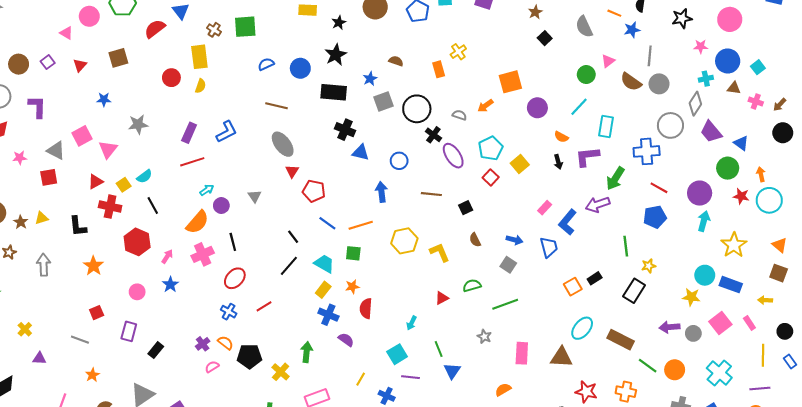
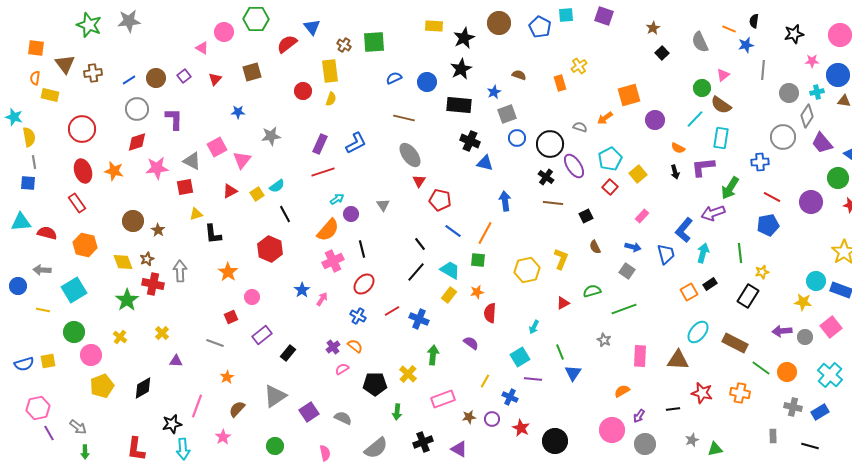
black star: (339, 23) -> (464, 38), size x1.5
brown semicircle: (631, 82) -> (721, 105), moved
gray circle: (659, 84) -> (789, 93), moved
black circle: (417, 109) -> (550, 144), moved
black cross: (433, 135) -> (546, 177), moved
blue cross: (647, 151) -> (760, 162), size x0.7
pink star: (20, 158) -> (157, 168), size x1.6
blue circle: (399, 161) -> (517, 138), moved
red cross: (110, 207) -> (153, 284), moved
pink rectangle: (545, 208) -> (642, 216), moved
yellow triangle: (41, 218) -> (196, 214), moved
cyan arrow: (704, 221) -> (703, 253), moved
orange line: (361, 225) -> (485, 233), turned -45
yellow hexagon: (404, 241) -> (527, 270), moved
yellow L-shape: (440, 252) -> (561, 259), turned 45
pink arrow: (167, 256) -> (322, 299), moved
pink circle: (137, 292) -> (252, 297), moved
blue cross: (328, 315) -> (419, 319), moved
purple rectangle: (129, 331) -> (262, 335), turned 36
black pentagon: (249, 356) -> (375, 384), moved

